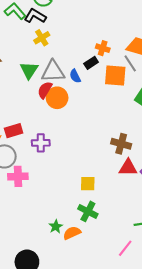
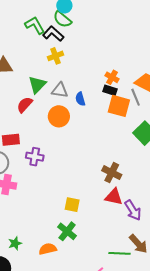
black rectangle: (91, 63) -> (110, 90), moved, turned 40
gray triangle: (53, 71) -> (60, 90), size x0.7
red semicircle: (45, 90) -> (25, 105), moved
green star: (56, 227) -> (15, 243), moved

